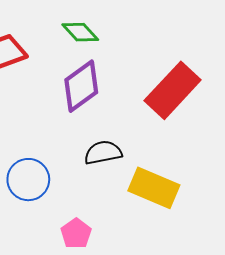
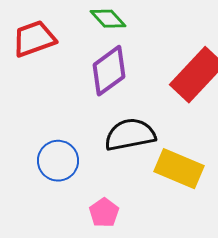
black semicircle: (103, 153) -> (130, 135), size x1.4

